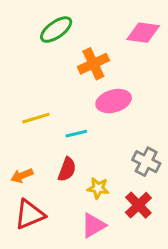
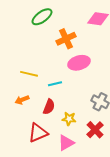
yellow line: (36, 118) -> (29, 74), turned 30
orange arrow: (22, 176) -> (22, 100), moved
red triangle: (30, 214) -> (38, 133), moved

